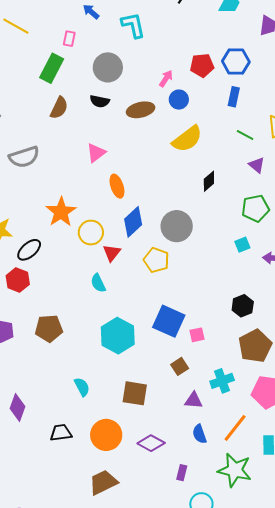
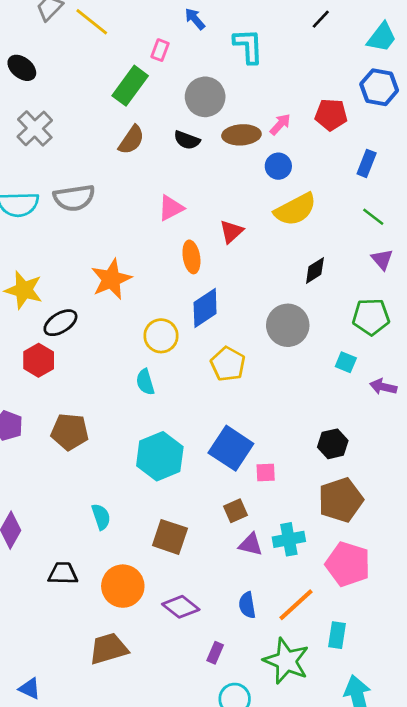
blue hexagon: (236, 62) -> (379, 87), moved
blue circle: (179, 100) -> (278, 166), moved
brown ellipse: (141, 110) -> (241, 135), moved
gray circle: (177, 226) -> (288, 325), moved
yellow circle: (91, 233) -> (161, 336), moved
cyan square: (242, 245) -> (346, 362), turned 35
red triangle: (112, 253) -> (231, 232), moved
purple triangle: (194, 400) -> (251, 544), moved

